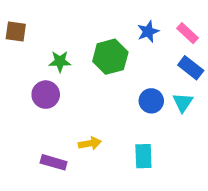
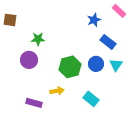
pink rectangle: (188, 33) -> (119, 11), moved
green hexagon: (110, 57) -> (70, 67), moved
blue rectangle: (191, 68) -> (108, 42), moved
cyan rectangle: (143, 156) -> (91, 99), turned -49

